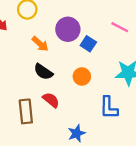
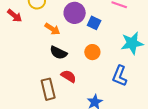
blue L-shape: (109, 108) -> (120, 76), turned 30

